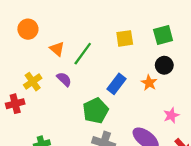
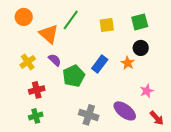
orange triangle: (57, 49) -> (49, 34), size x1.5
green line: (83, 54) -> (71, 20), moved
red cross: (15, 104) -> (37, 90), moved
green pentagon: (96, 111) -> (74, 76), moved

